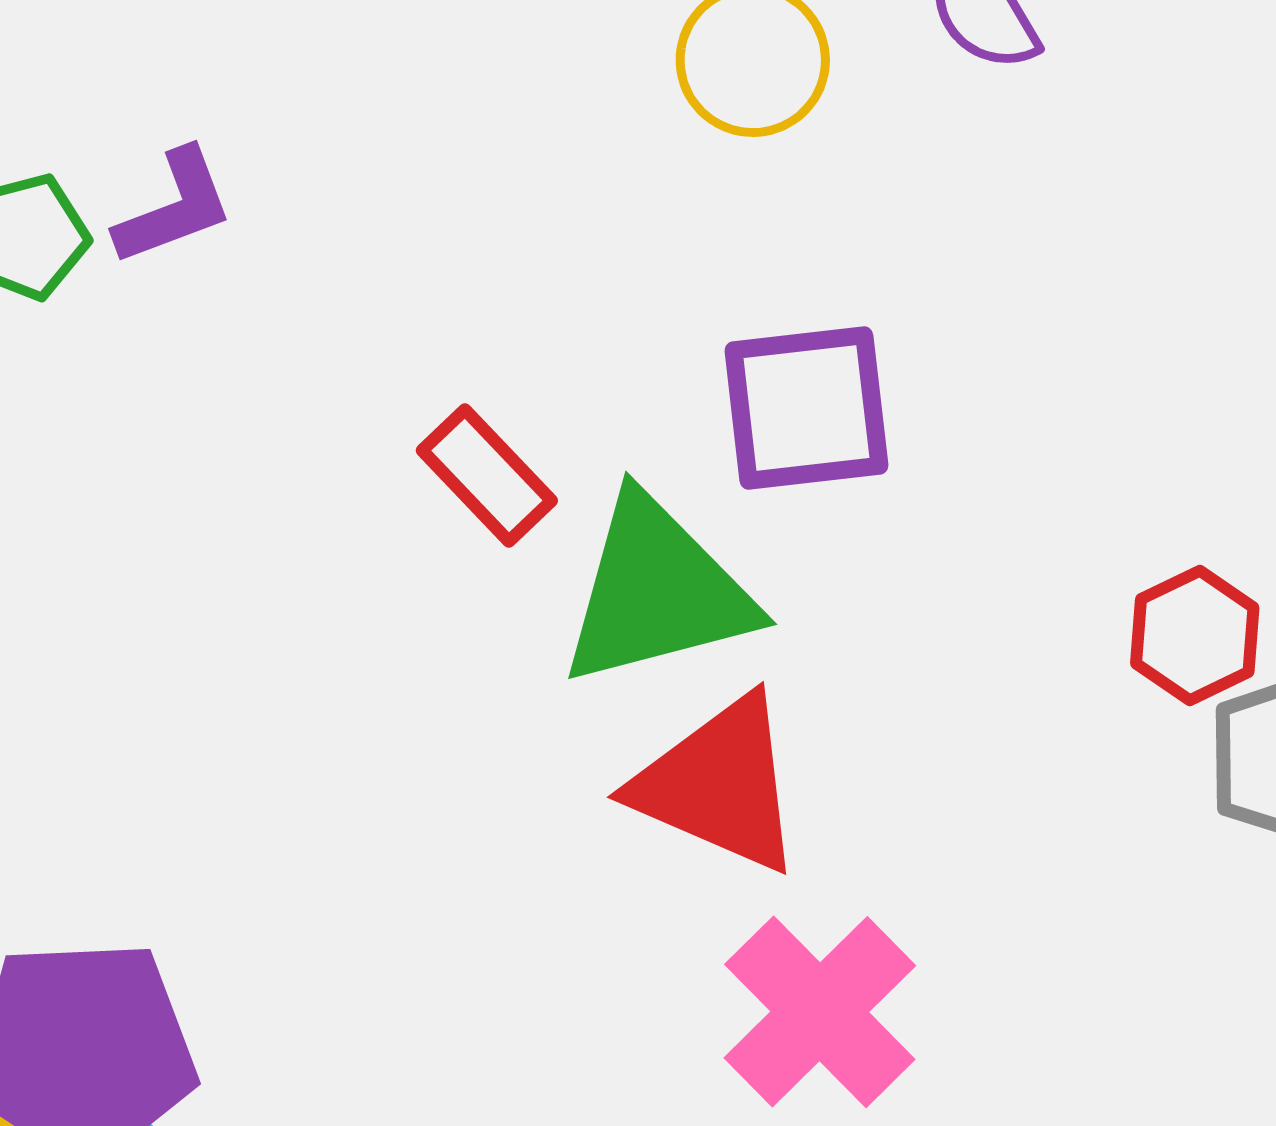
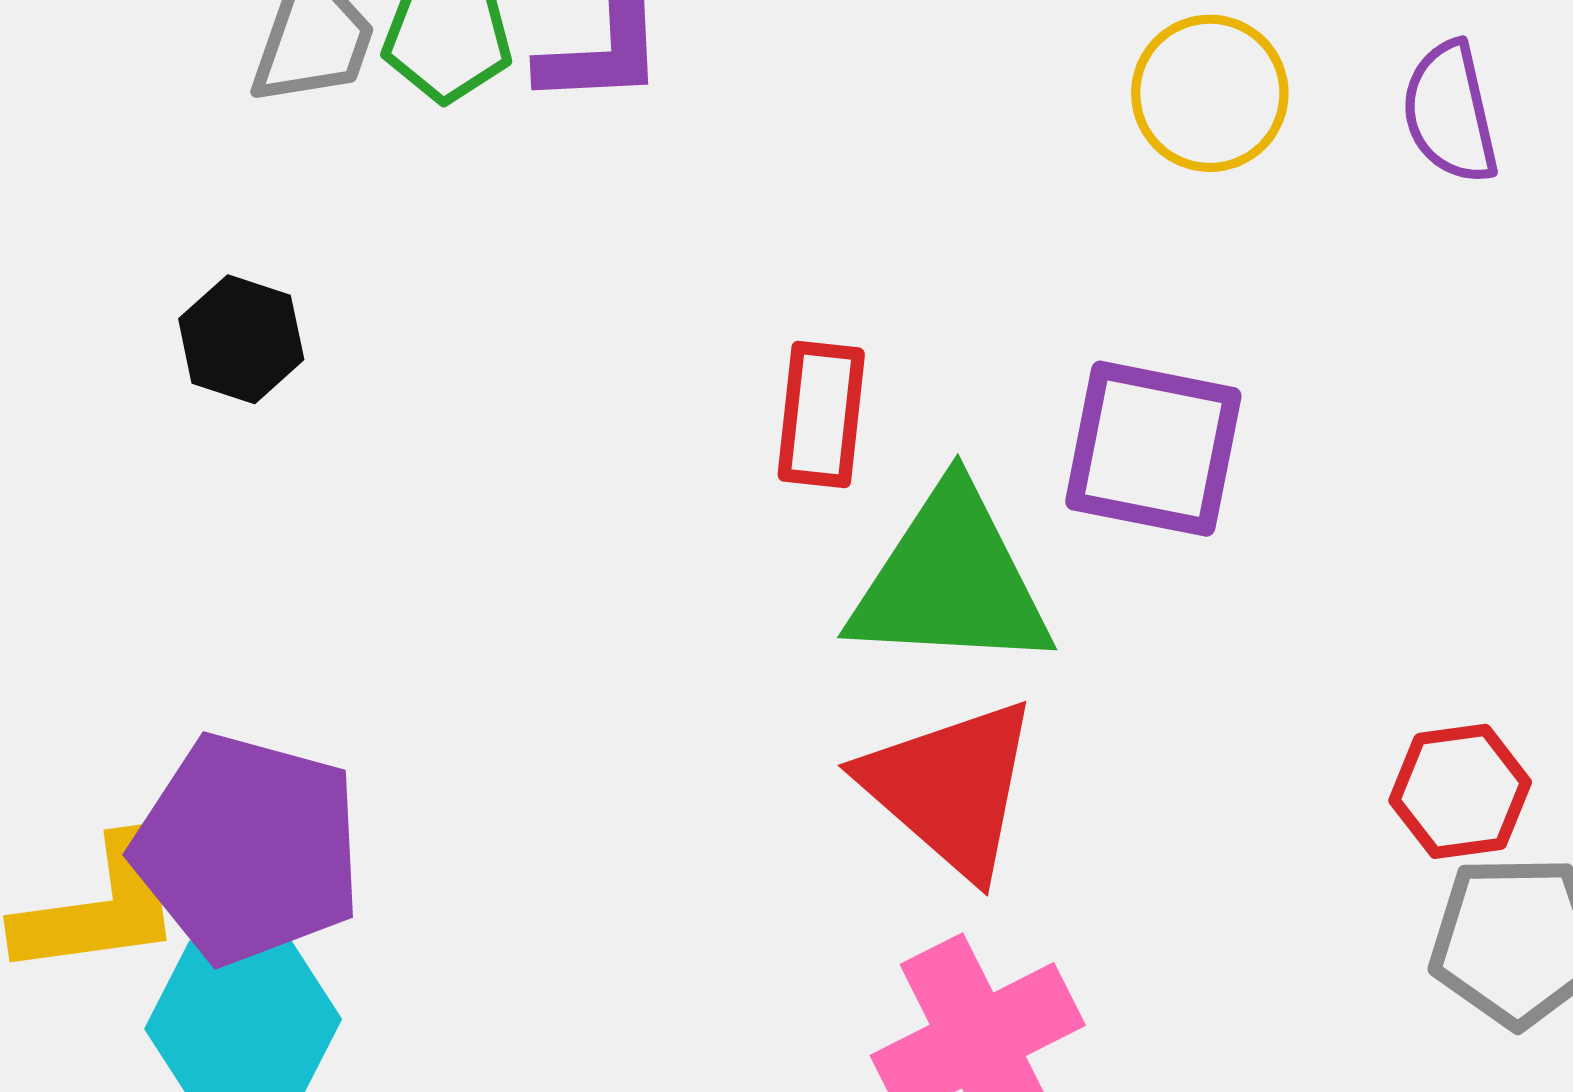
red rectangle: (487, 476) -> (821, 415), turned 32

